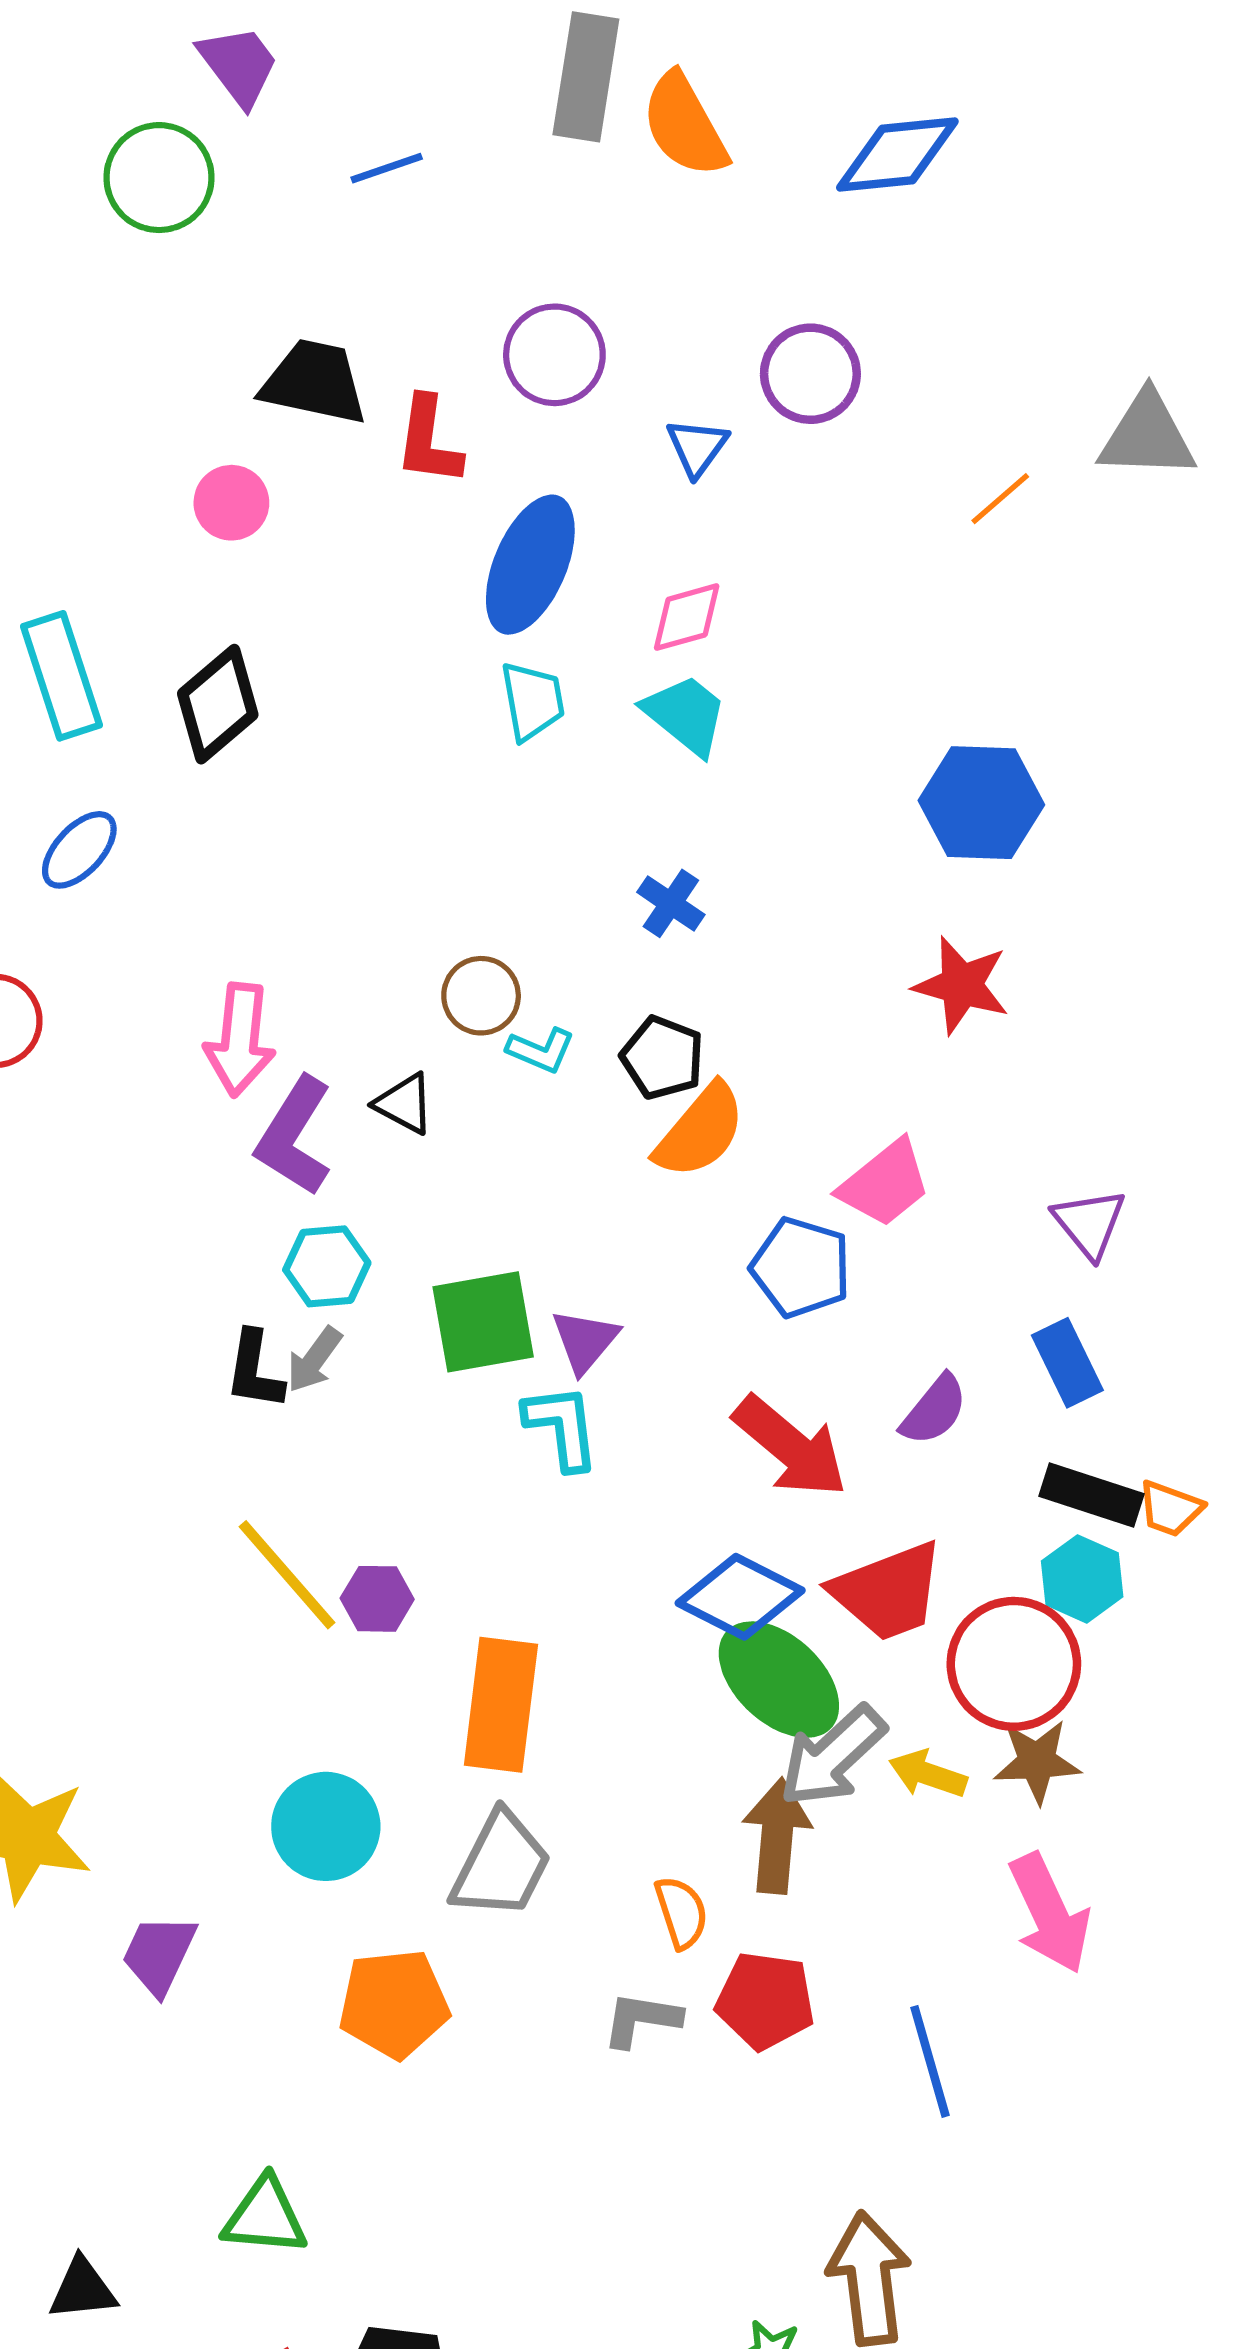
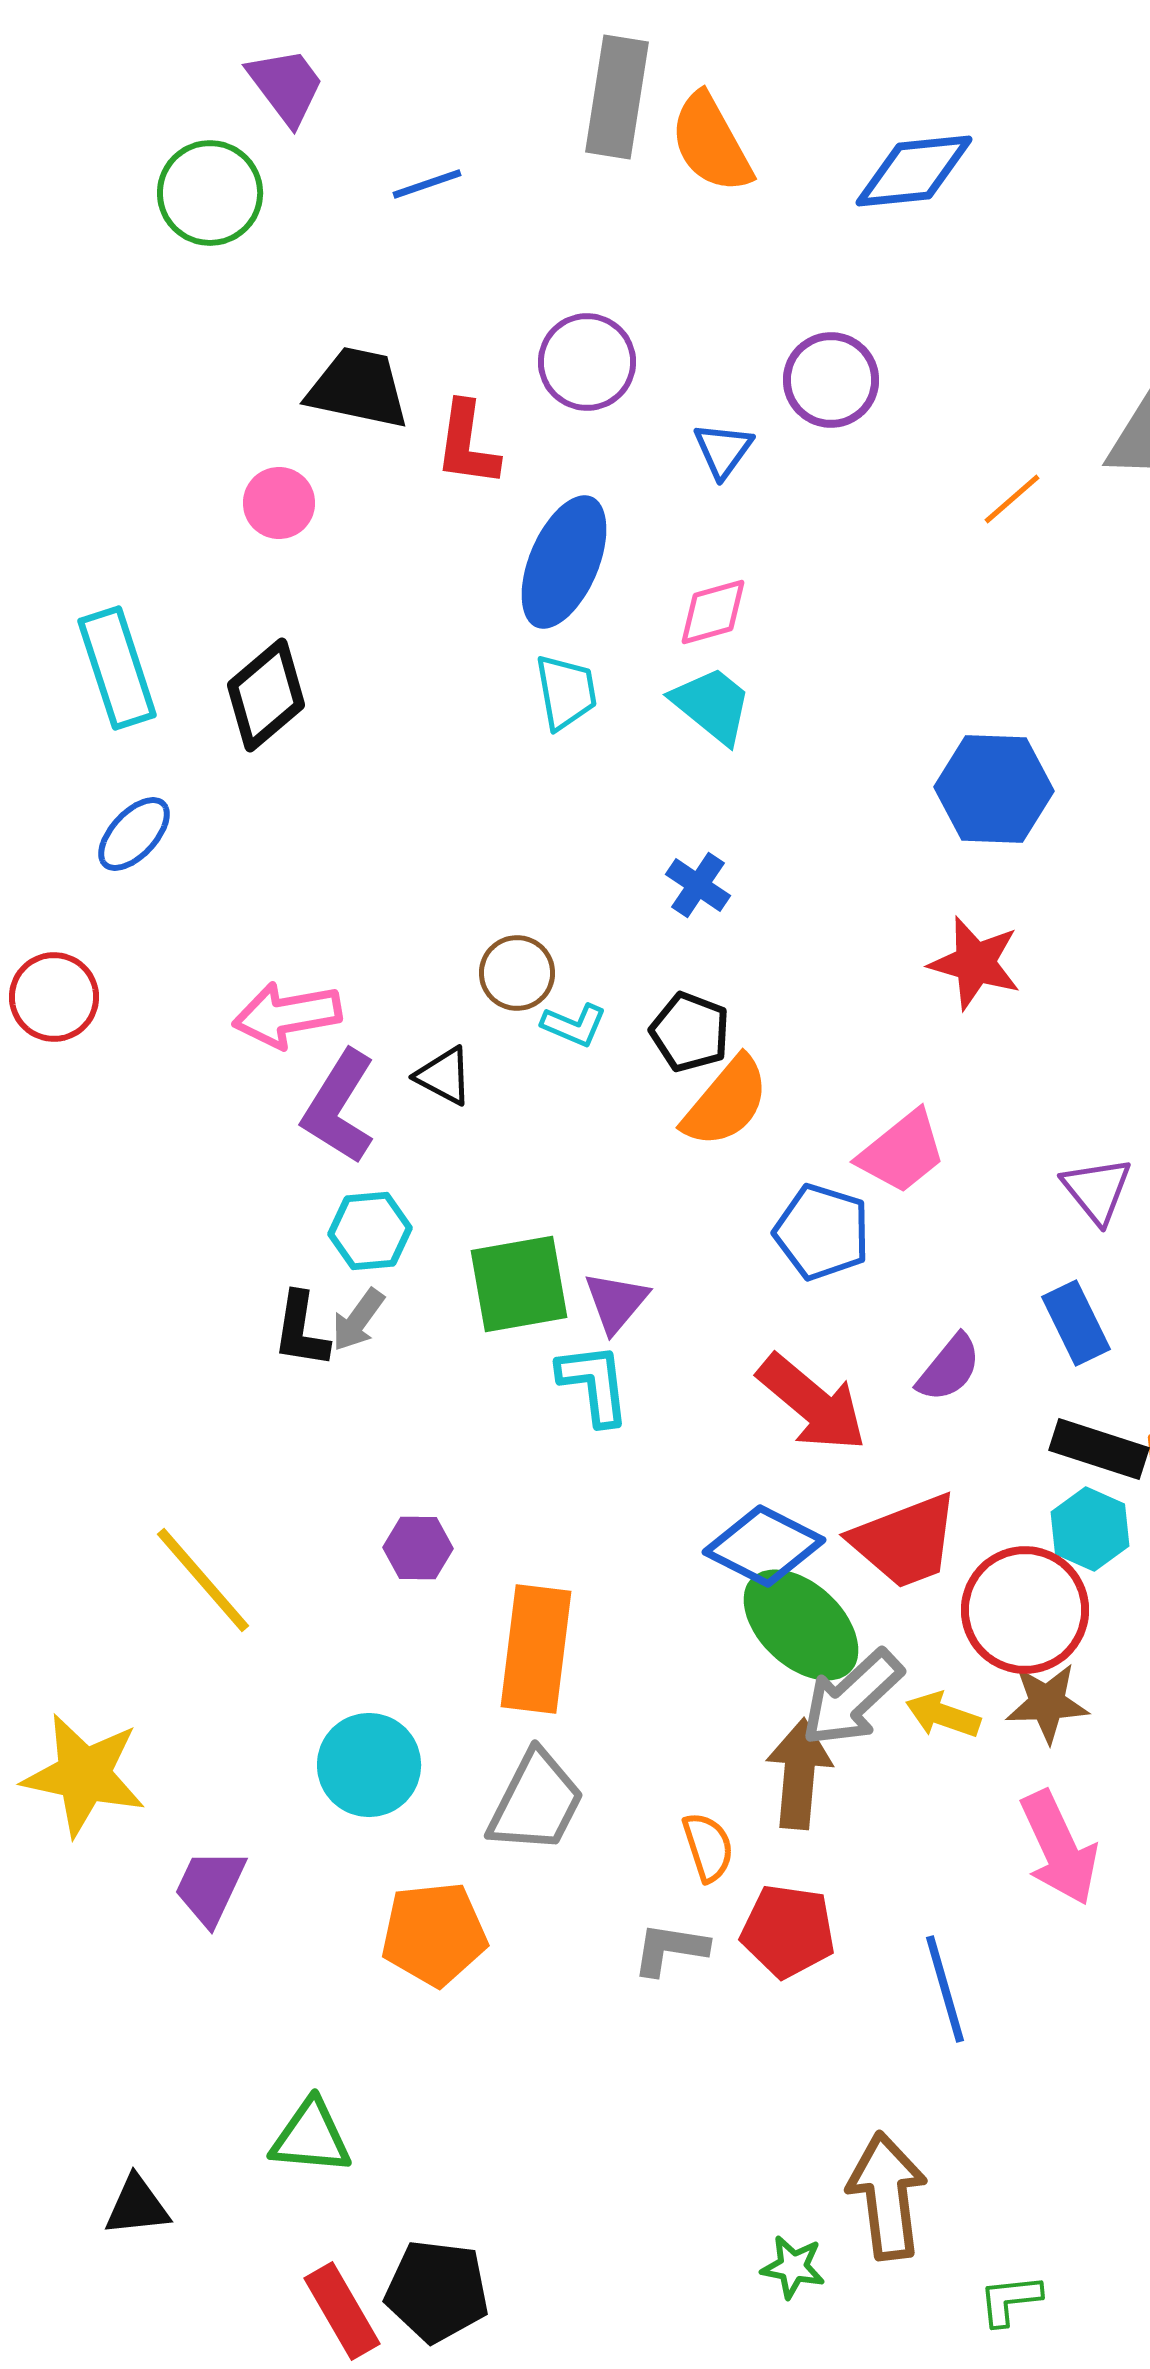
pink arrow: (240, 1040) -> (287, 1015), turned 74
yellow line: (287, 1575) -> (203, 1580), moved

